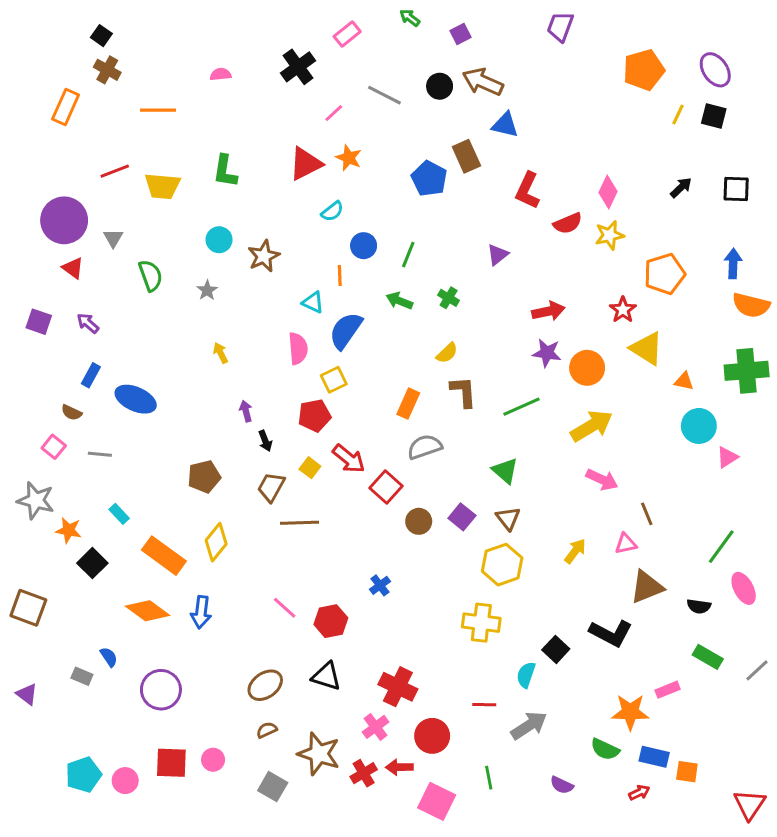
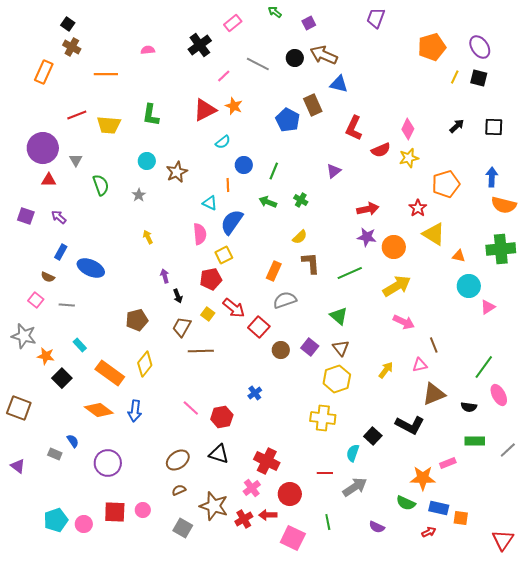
red triangle: (73, 268) -> (49, 180), turned -35
green rectangle: (708, 657) -> (475, 441), turned -30

